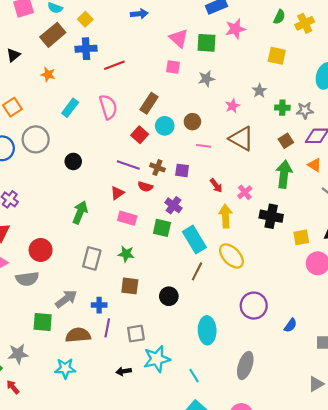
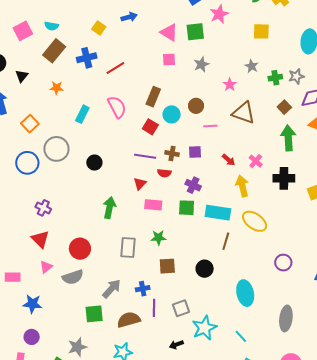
yellow square: (85, 19) -> (99, 28), moved
cyan rectangle: (194, 239) -> (218, 213), turned -40
purple circle: (254, 306) -> (283, 263), size x0.7

